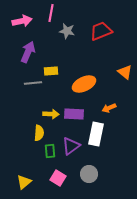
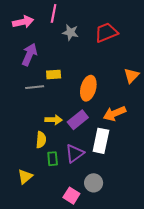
orange triangle: (125, 72) -> (131, 76), turned 35
orange ellipse: (84, 84) -> (88, 88), turned -50
orange arrow: (109, 108) -> (115, 113), size x1.5
purple rectangle: (74, 114) -> (78, 120), turned -42
pink square: (58, 178) -> (71, 196), moved
yellow triangle: (24, 182) -> (25, 177), moved

